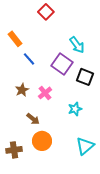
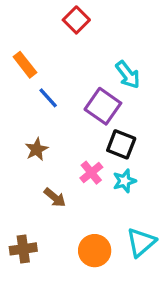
black square: (85, 77) -> (121, 144), moved
pink cross: (45, 93) -> (91, 173), moved
orange circle: (42, 141) -> (95, 251), moved

